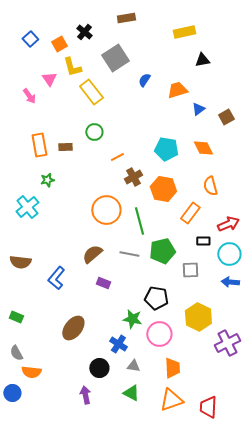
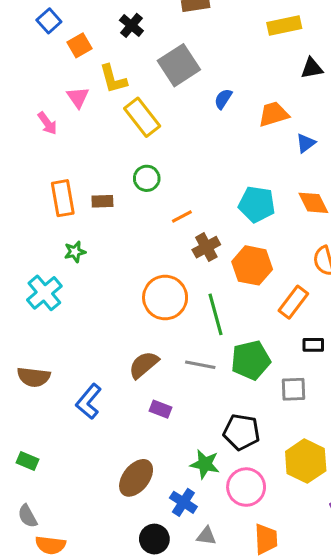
blue square: (30, 39) -> (49, 21), moved
orange square: (59, 44) -> (79, 45), moved
brown ellipse: (73, 328) -> (136, 478), moved

